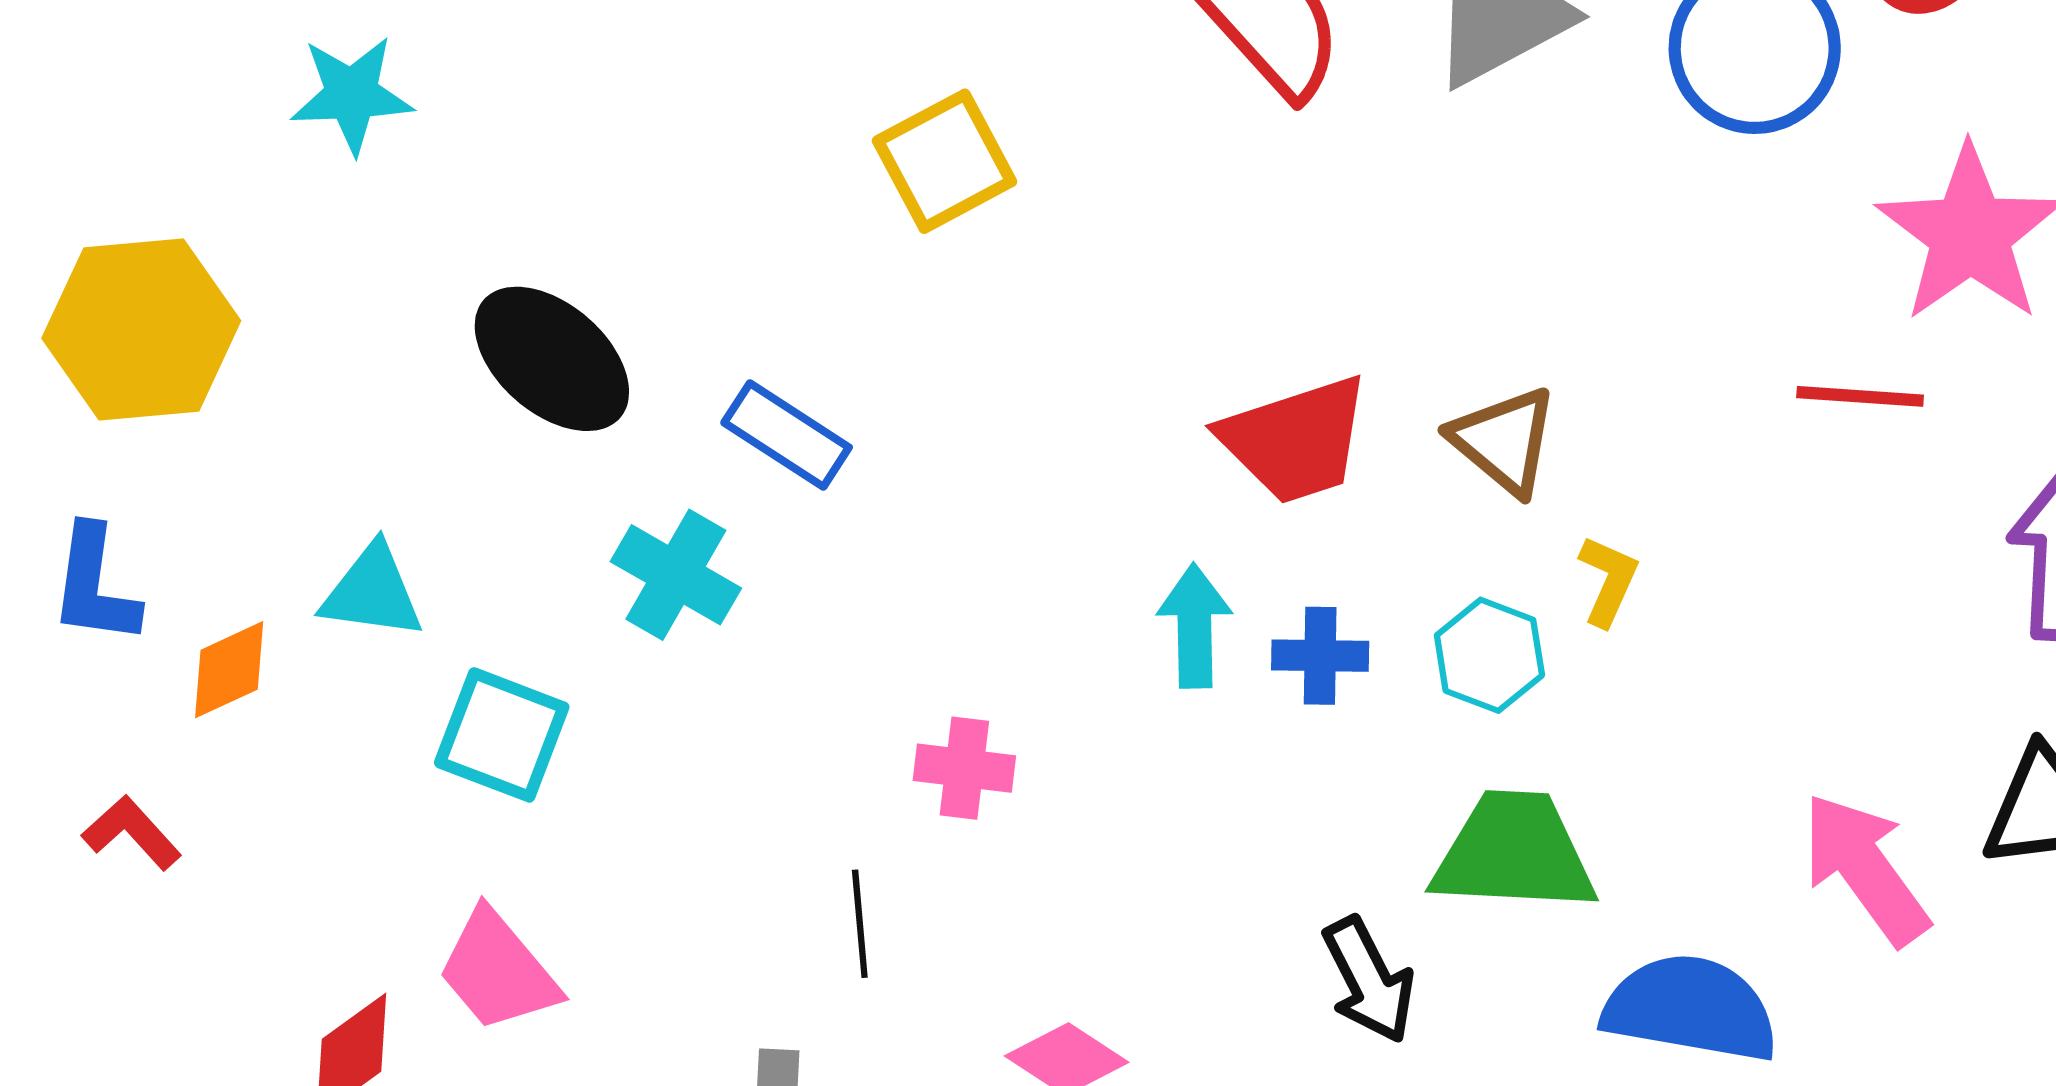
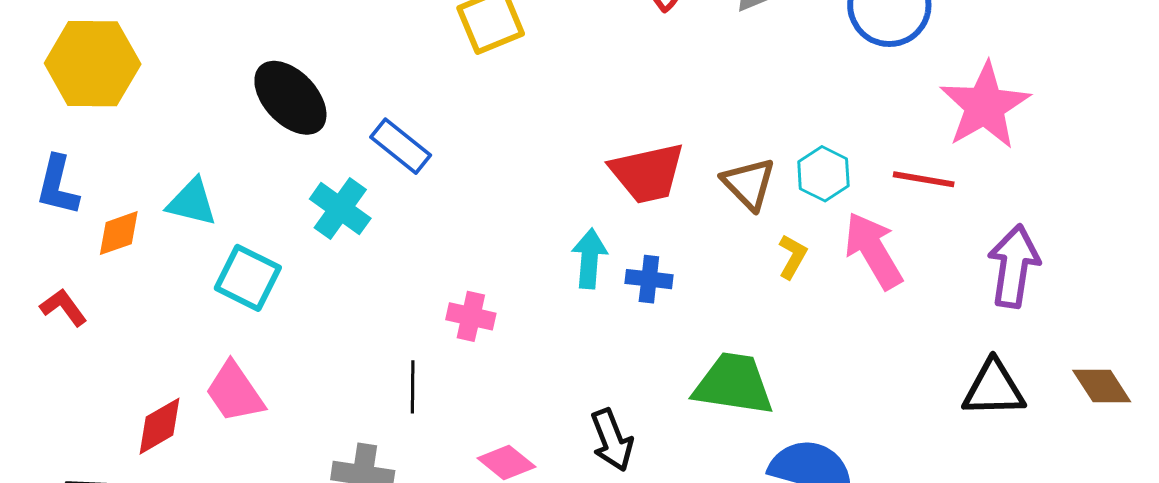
cyan hexagon: (1489, 655) -> (823, 174), moved
pink arrow: (1865, 869) -> (873, 251), moved
black arrow: (1369, 980) -> (612, 440), moved

